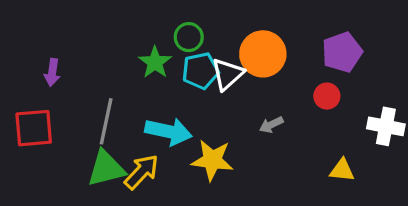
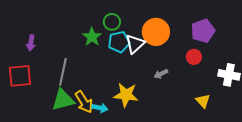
cyan arrow: (168, 131) -> (100, 108), moved, size x0.6
yellow triangle: (342, 170) -> (203, 101), turned 42
yellow arrow: (142, 172) -> (84, 102), turned 105

